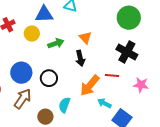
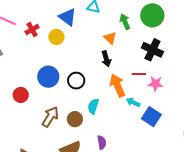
blue triangle: (44, 14) -> (68, 17), turned 42
green arrow: (56, 43) -> (125, 22), moved, turned -91
orange arrow: (90, 85) -> (117, 85), turned 120
pink star: (141, 85) -> (156, 84), moved
brown arrow: (23, 99) -> (50, 117), moved

